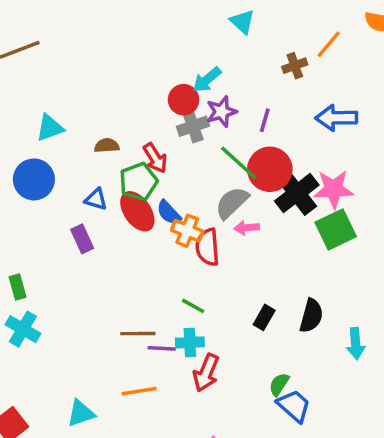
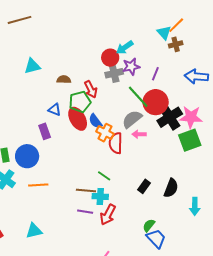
cyan triangle: (242, 22) -> (164, 33), moved
orange line: (329, 44) -> (176, 25), moved
blue circle: (34, 179) -> (27, 156), moved
brown line: (138, 334) -> (86, 191), moved
purple line: (162, 348) -> (85, 212), moved
orange line: (139, 391) -> (38, 185), moved

